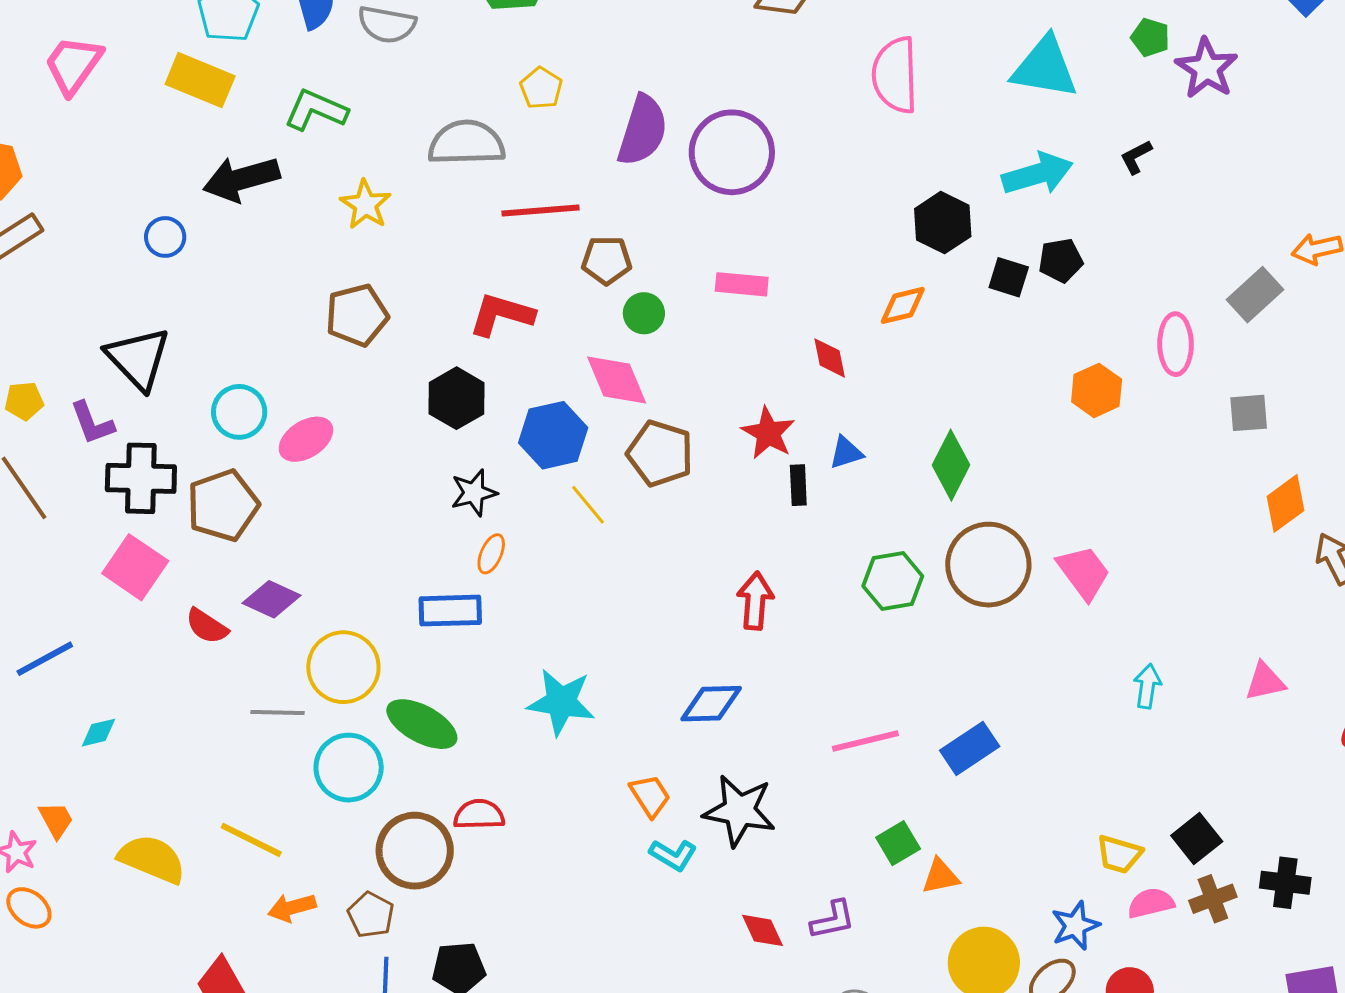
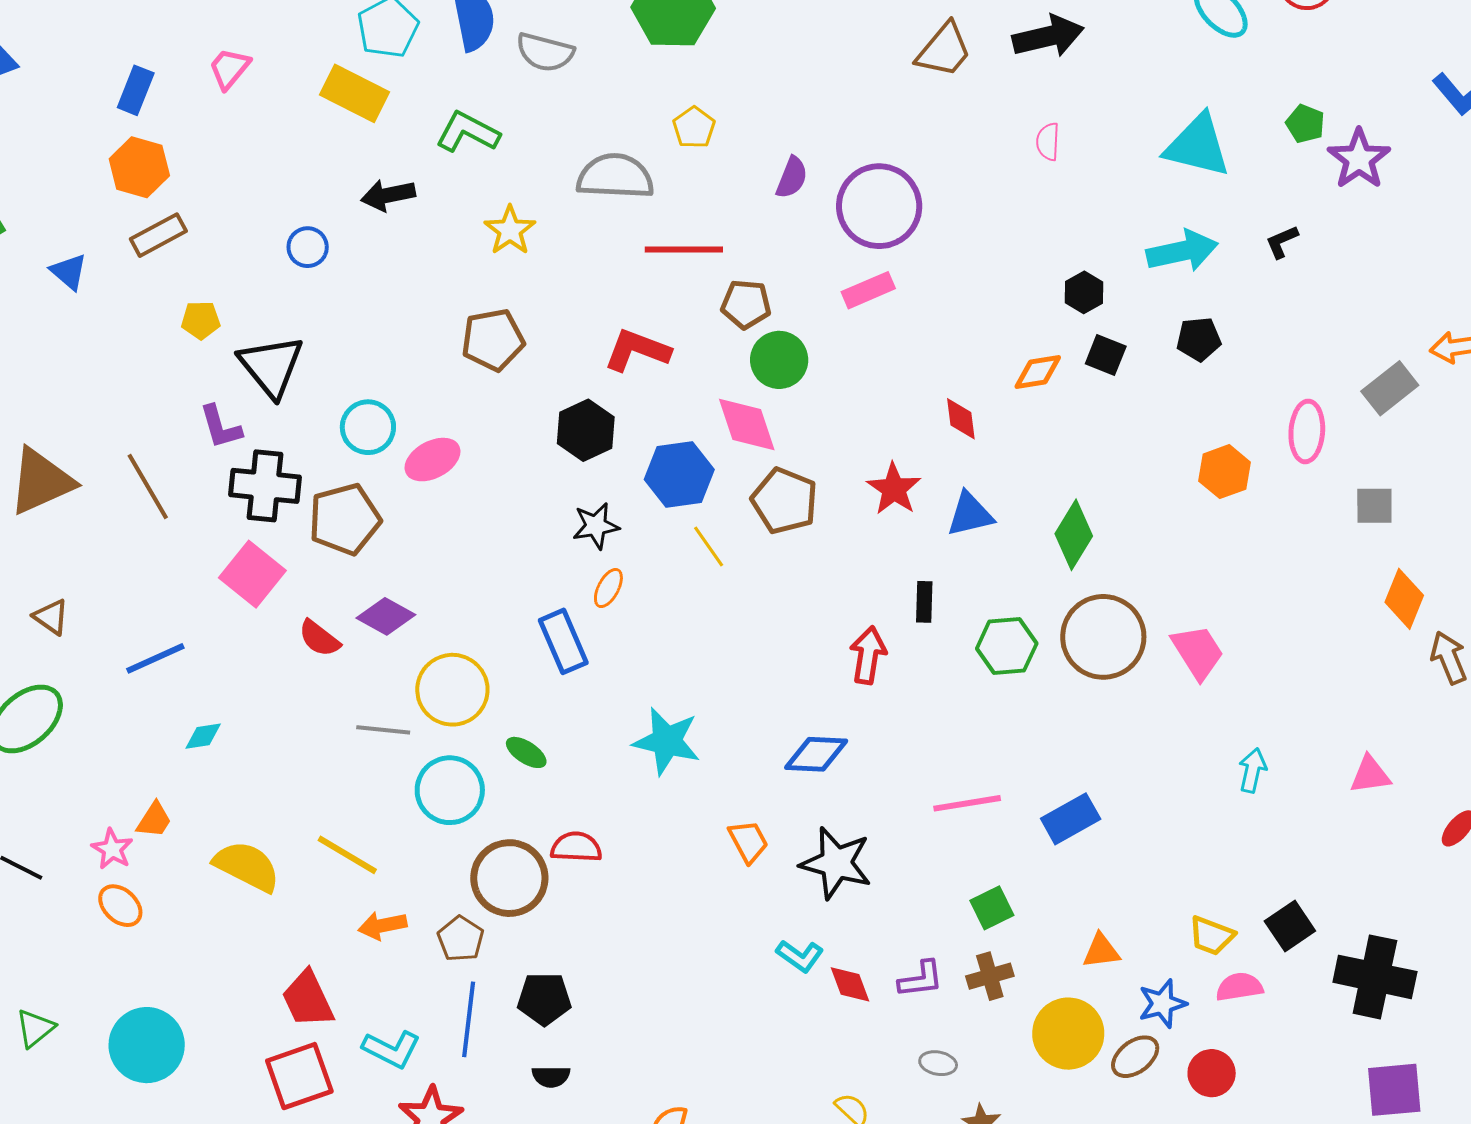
pink trapezoid: (73, 65) -> (229, 68), size x0.7
pink semicircle: (895, 75) -> (1048, 142), size x0.5
purple semicircle: (643, 130) -> (792, 177), size x0.6
black arrow: (241, 179) -> (388, 195), size x0.7
black hexagon: (943, 223) -> (1084, 292), size x0.7
black square: (1009, 277) -> (1106, 355), moved
pink rectangle: (742, 284) -> (868, 290), moved, turned -33
green circle: (644, 313) -> (779, 360), size x1.4
yellow pentagon: (24, 401) -> (201, 320), moved
blue triangle: (846, 453) -> (970, 514), size x1.4
black rectangle: (798, 485) -> (924, 602), moved
orange diamond: (1286, 503) -> (1404, 599), turned -36
blue rectangle: (450, 611) -> (563, 641), turned 64
green ellipse: (422, 724) -> (526, 752), size x0.6
orange trapezoid: (56, 820) -> (154, 820), turned 57
cyan L-shape: (673, 855) -> (800, 956), moved
orange triangle: (940, 876) -> (1101, 951), moved
black cross: (1285, 883) -> (1375, 977), size x1.6
brown cross: (1213, 899) -> (990, 976), moved

